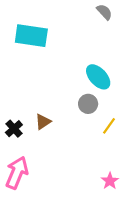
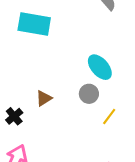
brown triangle: (43, 122) -> (44, 98), moved

